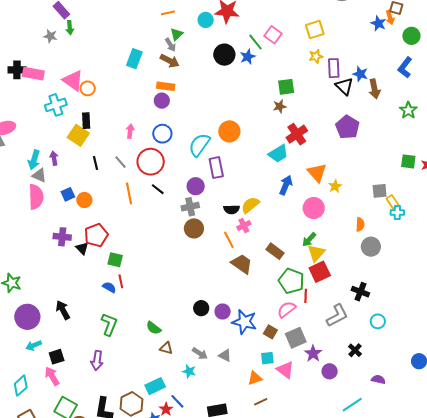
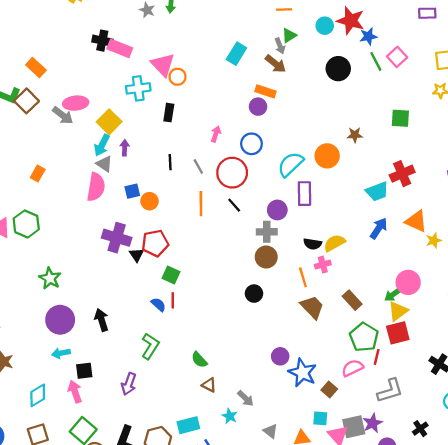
blue star: (248, 57) -> (368, 36), moved
brown star: (280, 106) -> (355, 135), moved
yellow square: (78, 135) -> (109, 122), moved
orange triangle: (317, 173) -> (416, 221), turned -35
pink circle: (314, 208) -> (408, 282), moved
purple cross: (62, 237) -> (117, 238), size x1.4
black circle: (201, 308) -> (254, 294), moved
gray L-shape: (337, 316) -> (390, 391), moved
gray square: (296, 338) -> (354, 427), moved
gray triangle: (225, 355) -> (270, 431), moved

